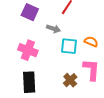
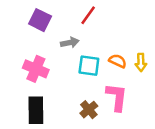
gray arrow: (53, 29) -> (70, 43), turned -32

